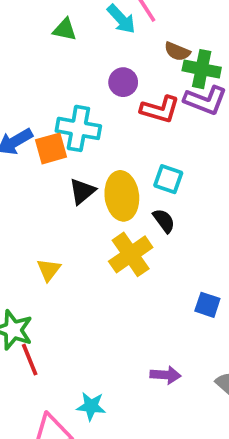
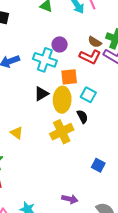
brown semicircle: (177, 51) -> (95, 42), moved
purple circle: (123, 82) -> (60, 44), moved
orange square: (51, 148) -> (69, 77), moved
yellow triangle: (49, 270) -> (17, 133), turned -40

